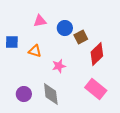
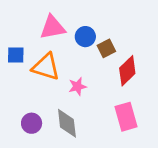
pink triangle: (40, 21) -> (53, 27), size x1.5
orange triangle: (35, 51) -> (46, 67), size x1.6
pink rectangle: (96, 89) -> (126, 117), turned 35

